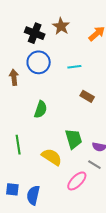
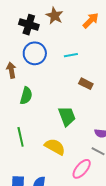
green semicircle: (41, 109) -> (26, 96), moved
green trapezoid: (73, 139) -> (67, 116), moved

